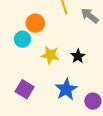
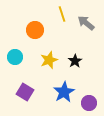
cyan circle: (22, 39) -> (15, 57), moved
yellow star: (50, 55) -> (49, 60), turned -30

